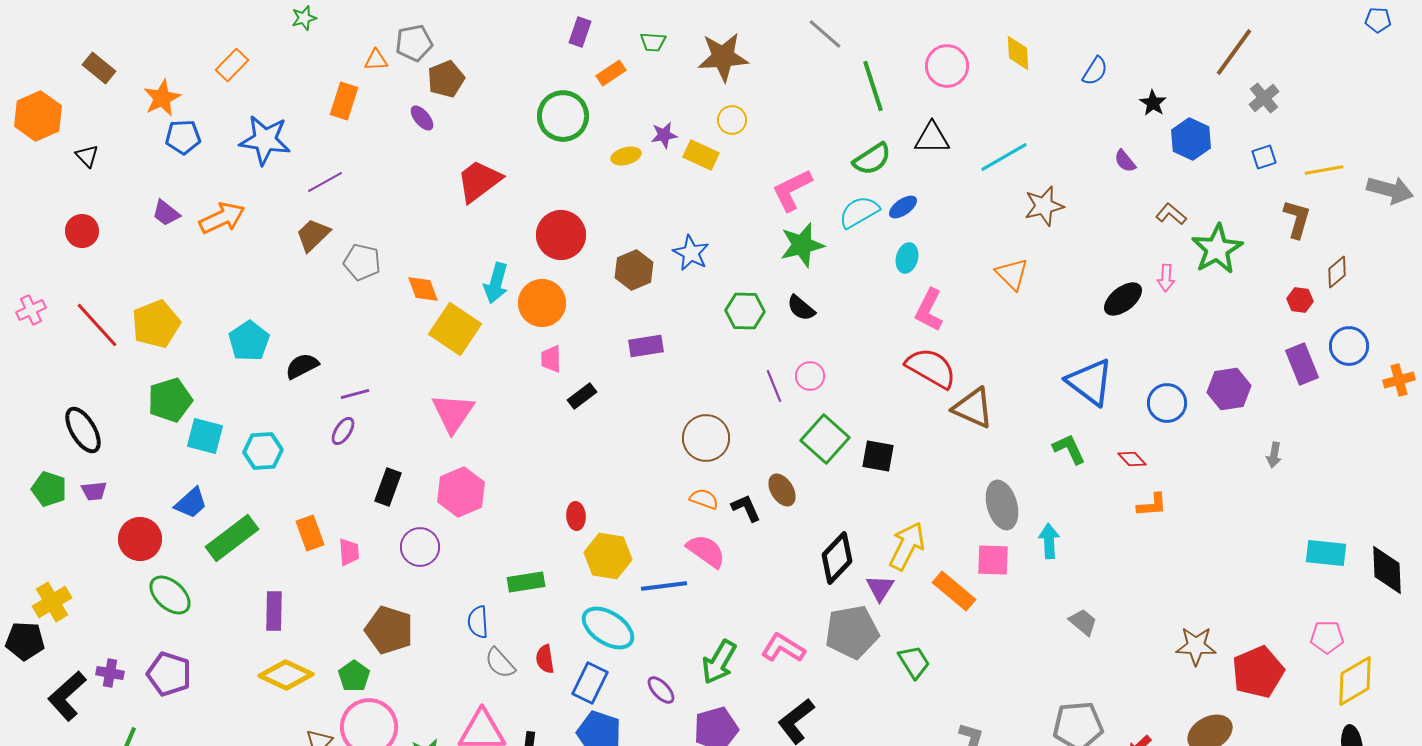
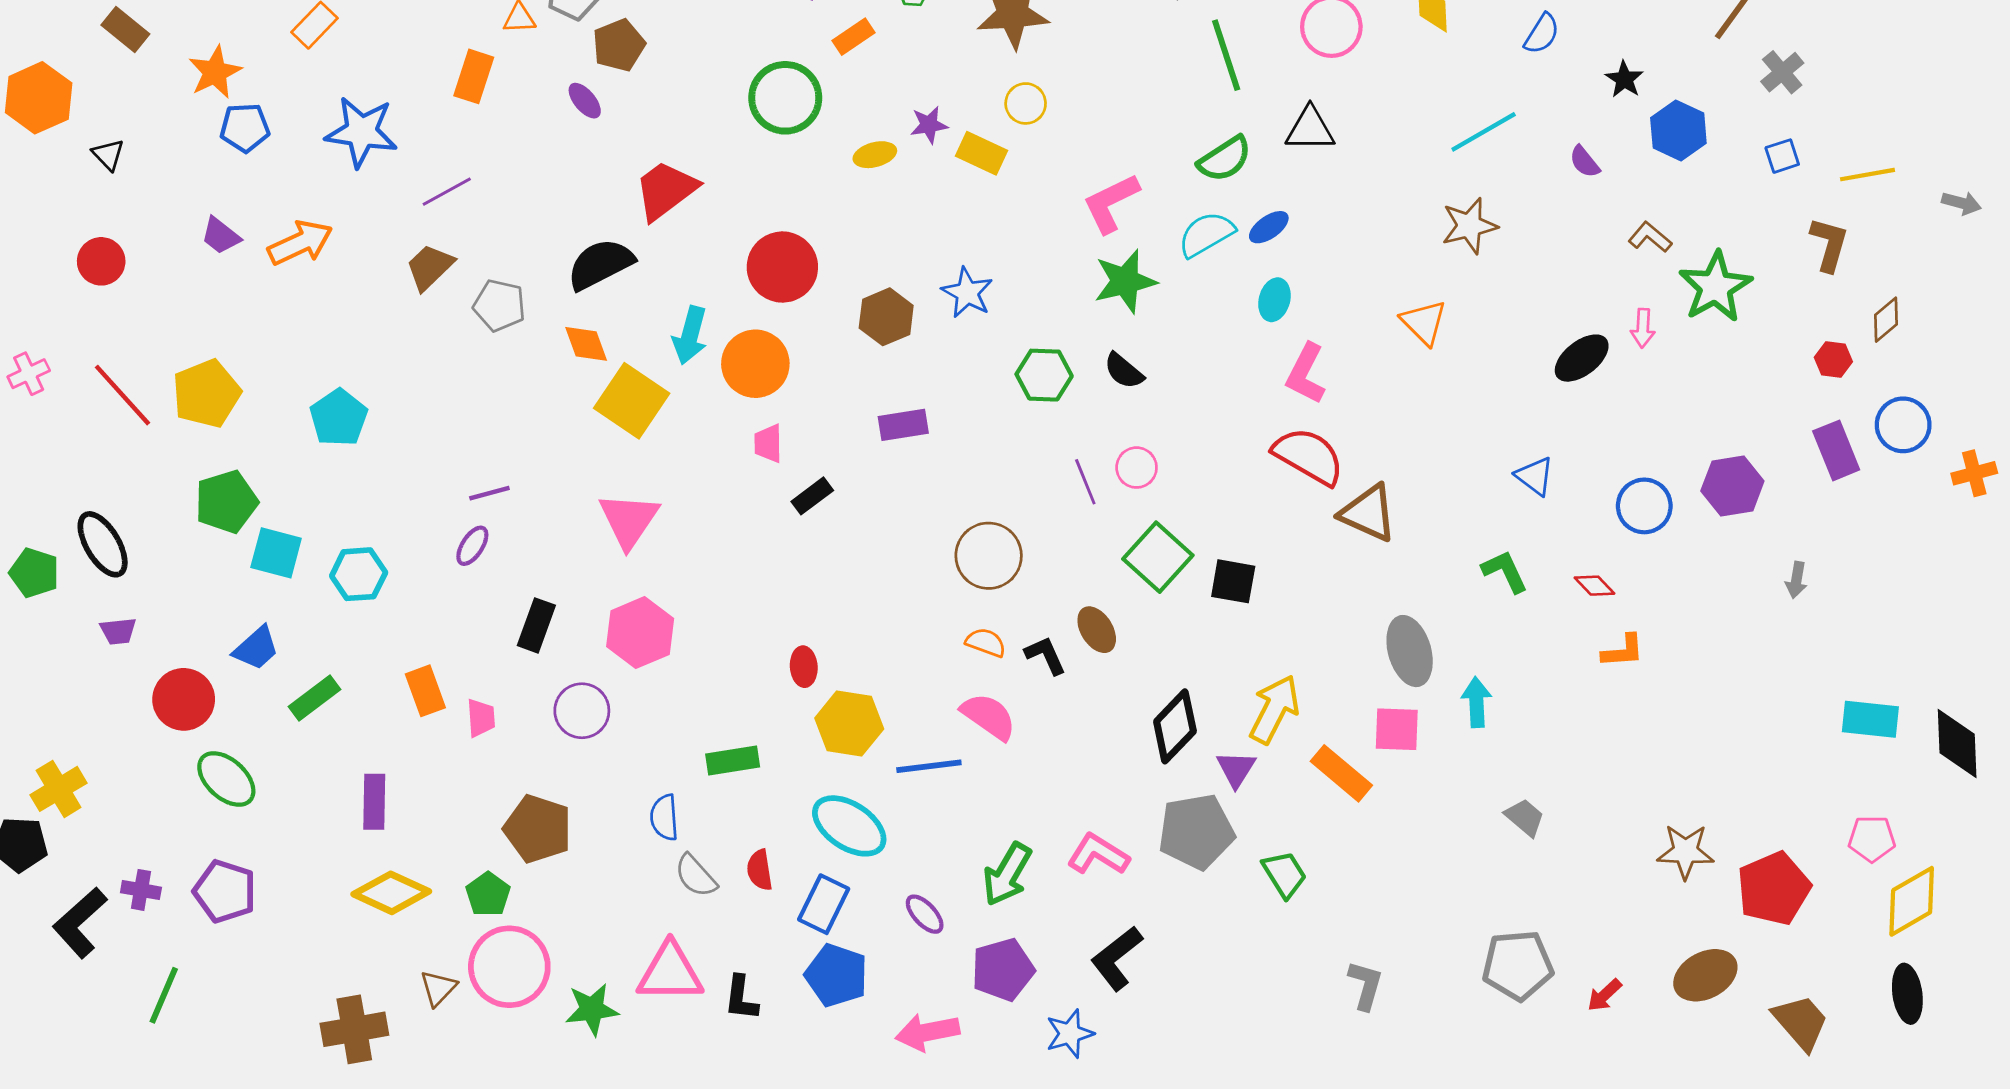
cyan line: (1004, 157) -> (1484, 132), moved
gray arrow: (1390, 190) -> (1961, 203), size x0.6
black semicircle: (302, 366) -> (600, 264), moved, size x1.4
blue triangle: (1090, 382) -> (1535, 476), size x0.6
green pentagon: (49, 489) -> (34, 573), moved
green rectangle: (232, 538) -> (314, 698), size x0.7

